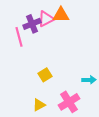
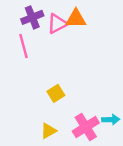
purple cross: (32, 24) -> (32, 17), moved
cyan arrow: (89, 80) -> (111, 120), moved

